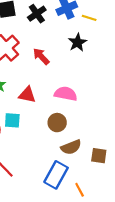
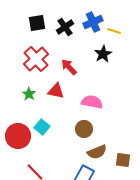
red triangle: (27, 95) -> (56, 91), moved
cyan square: (12, 120) -> (42, 127), turned 35

